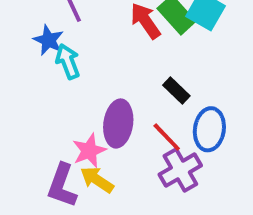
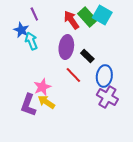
purple ellipse: (118, 123) -> (66, 47), moved
red line: (167, 137) -> (73, 75), moved
purple cross: (180, 170) -> (107, 97), moved, turned -30

